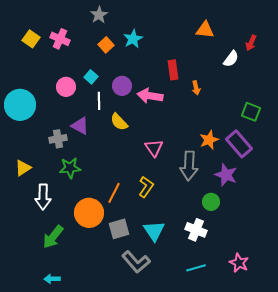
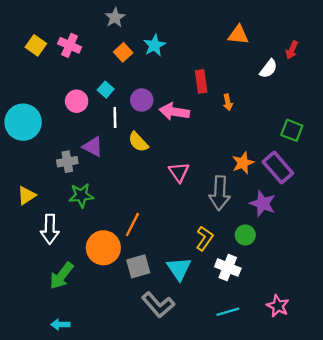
yellow L-shape: (146, 187) -> (205, 238), moved

